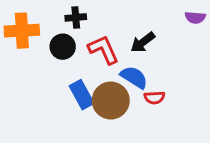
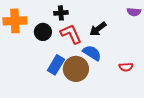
black cross: (76, 17) -> (61, 13), moved
blue rectangle: (82, 95) -> (56, 65), turned 60
red semicircle: (154, 98) -> (126, 67), moved

